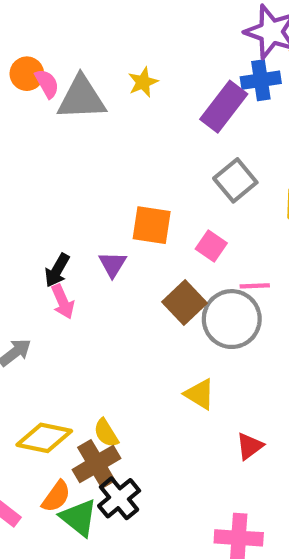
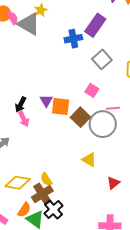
blue cross: (261, 80) -> (73, 39), moved
yellow star: (143, 82) -> (41, 10), moved
gray triangle: (82, 98) -> (29, 24), turned 35
orange square: (152, 225) -> (61, 107), moved

